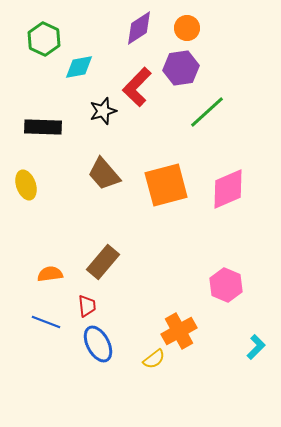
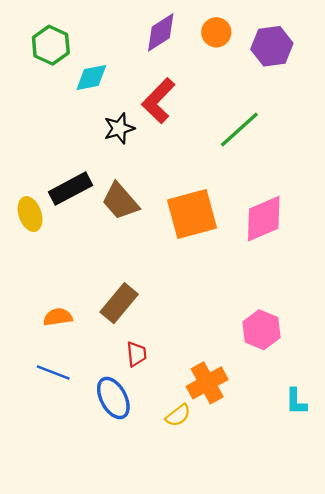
purple hexagon: (181, 68) -> (272, 46), moved
black rectangle: (43, 127) -> (71, 189), moved, turned -30
red trapezoid: (87, 306) -> (136, 354), moved
cyan L-shape: (256, 347) -> (296, 401), turned 135

